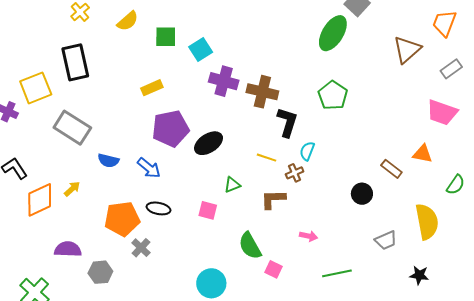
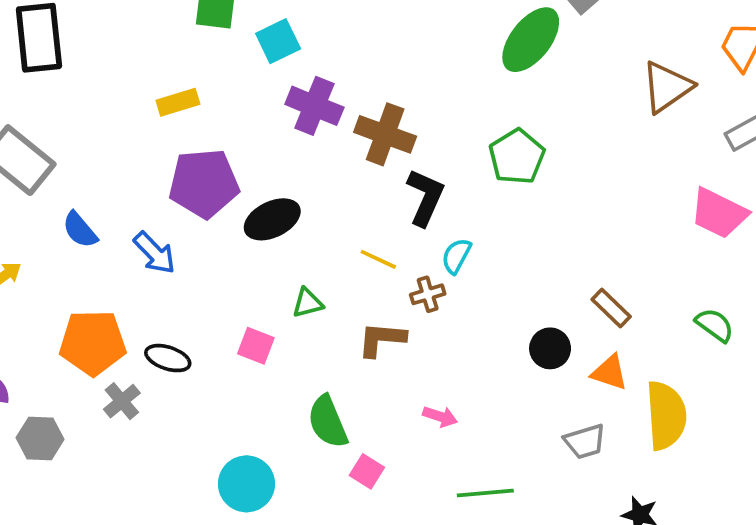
orange triangle: (423, 154) -> (610, 372), moved
blue semicircle: (108, 161) -> (80, 230), turned 30
green semicircle: (456, 185) -> (715, 325), moved, turned -95
black ellipse: (159, 208) -> (168, 358), moved

